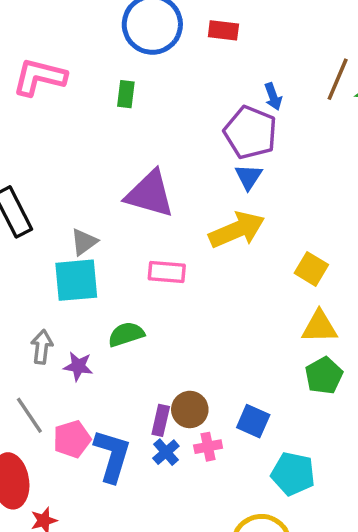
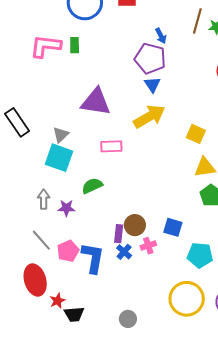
pink L-shape: (39, 77) -> (45, 46), moved
cyan square: (76, 280) -> (59, 158), turned 32

